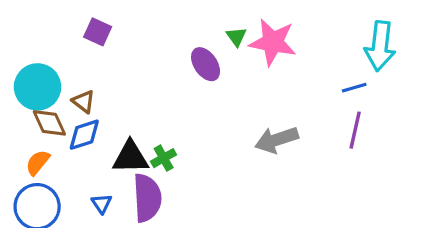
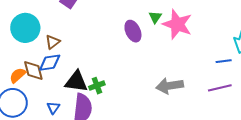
brown triangle: (84, 102) -> (53, 42), turned 35
brown diamond: (49, 123) -> (33, 70), moved
purple line: (355, 130) -> (220, 88), turned 55

